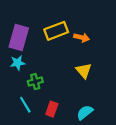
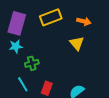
orange arrow: (82, 37) -> (84, 21), moved
yellow triangle: (84, 71) -> (77, 43), moved

